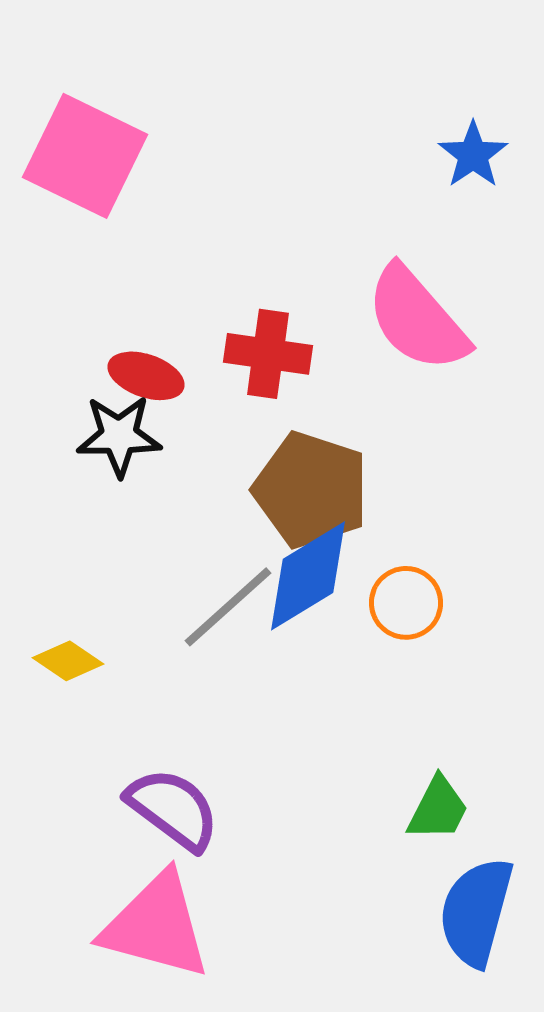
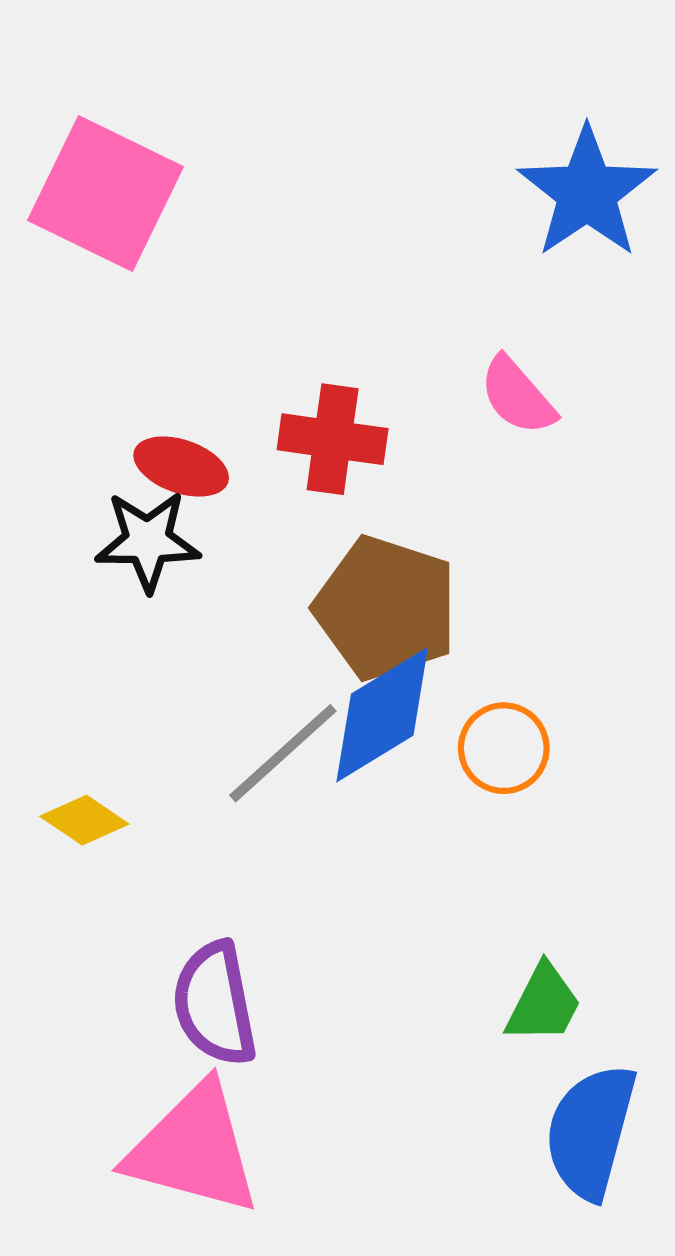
blue star: (473, 155) -> (587, 192), size x1.6
pink semicircle: (417, 319) -> (517, 396), size x0.6
purple semicircle: (173, 809) -> (215, 1004), turned -138

